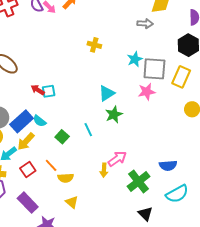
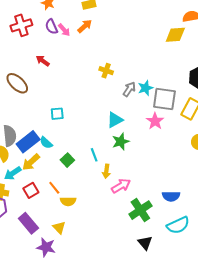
gray arrow: (145, 24) -> (129, 89), moved, turned -63
red arrow: (38, 90) -> (43, 61), moved
pink star: (147, 92) -> (155, 121), turned -30
yellow arrow: (104, 170) -> (106, 171), moved
yellow triangle: (72, 202) -> (59, 228), moved

